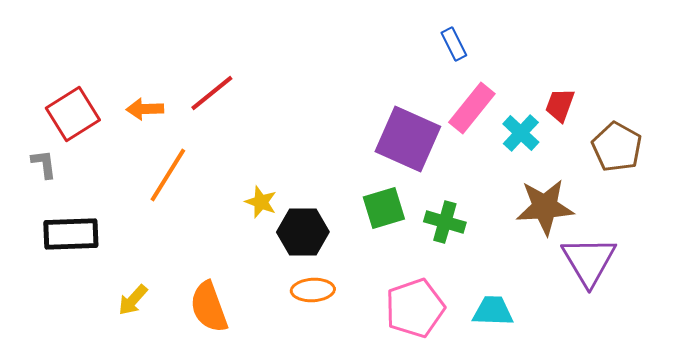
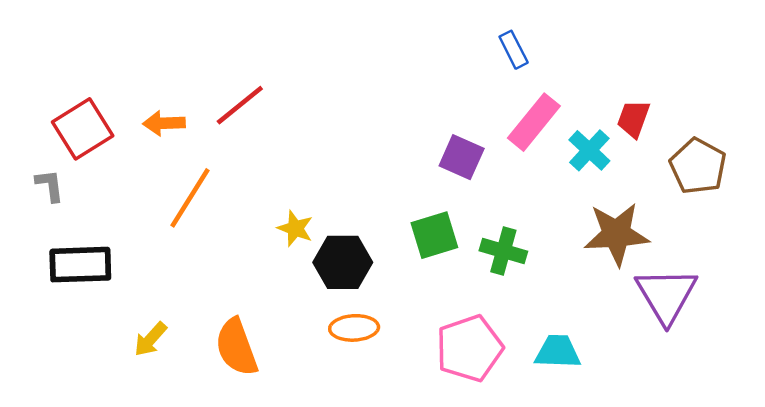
purple square: (408, 139) -> (462, 157), size x0.6

